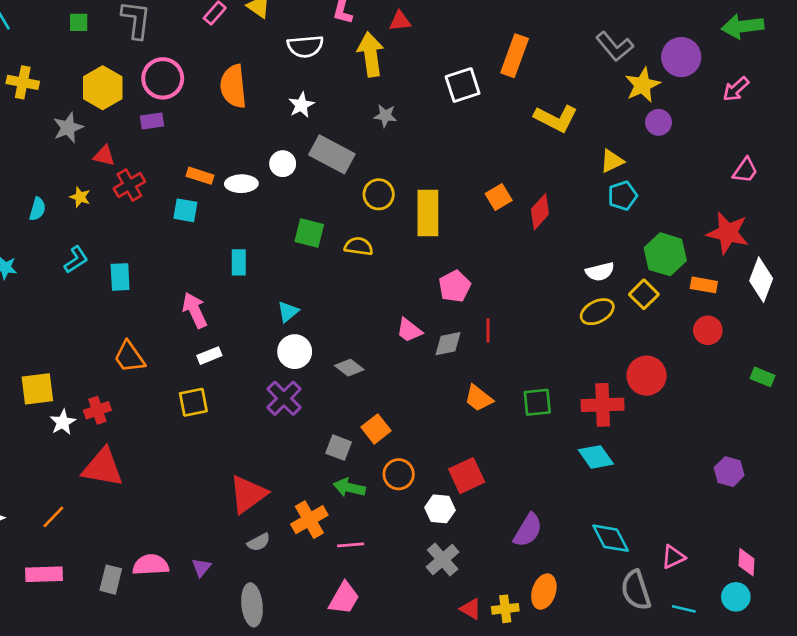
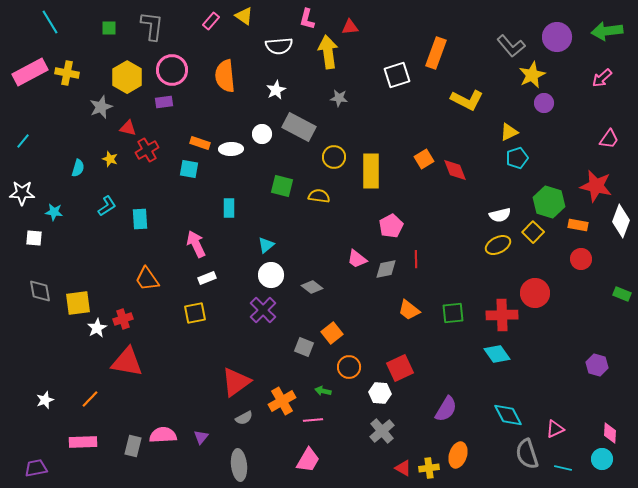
purple circle: (681, 57) -> (557, 37), moved
red diamond: (540, 212) -> (455, 170), turned -64
green arrow: (349, 488) -> (323, 391), moved, size x0.7

